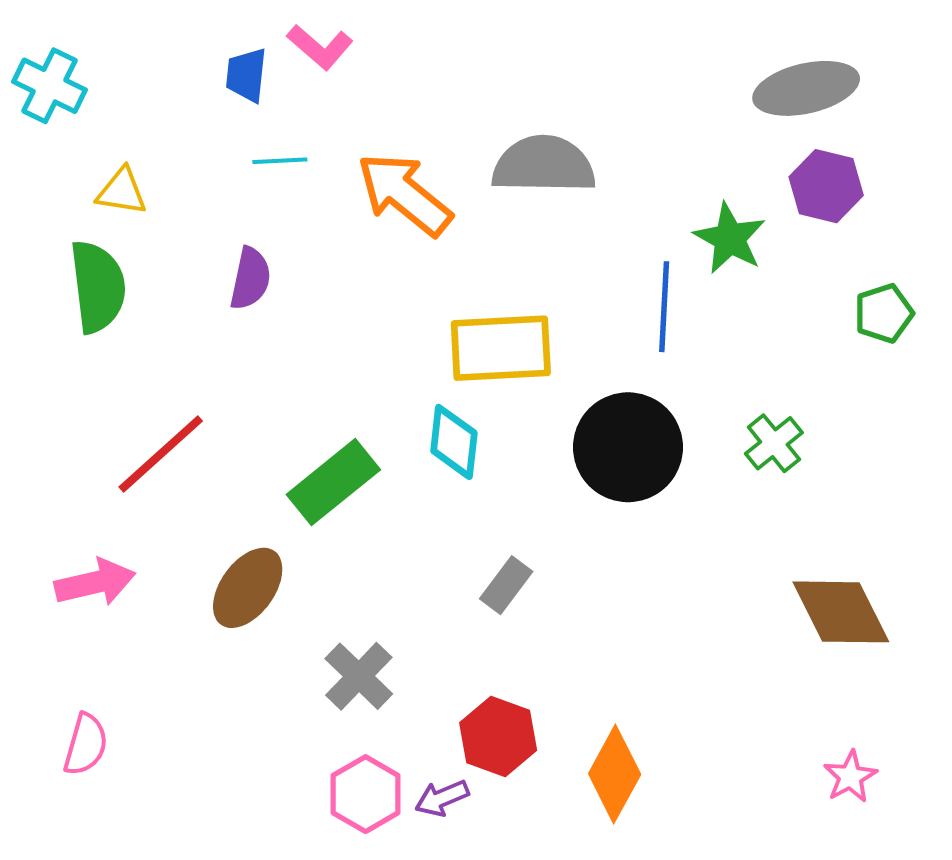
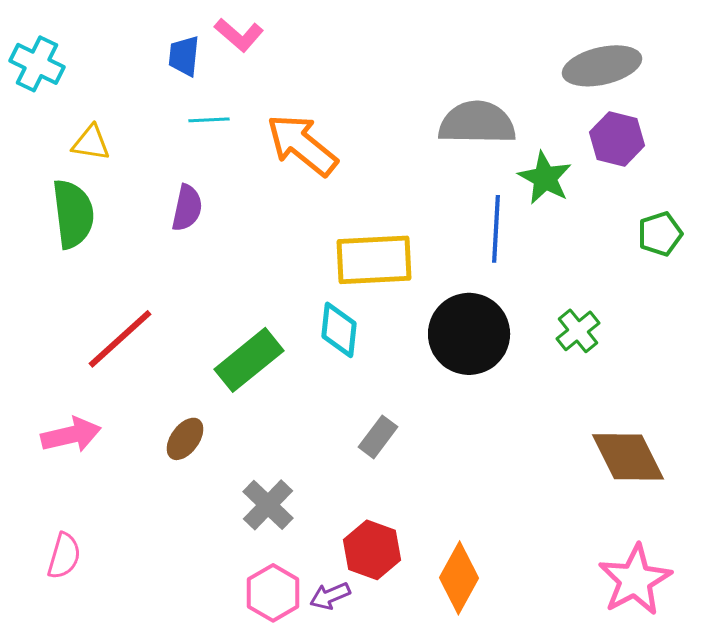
gray semicircle: (544, 165) -> (477, 123), moved
brown ellipse: (248, 588) -> (185, 439), size x0.7
pink star: (850, 777) -> (635, 580), size x1.8

